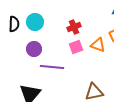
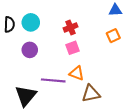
orange triangle: (98, 45) -> (77, 73), moved
purple line: (52, 67) -> (53, 80), moved

